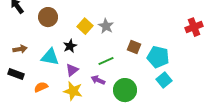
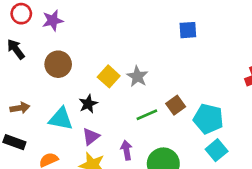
brown square: (134, 47) -> (176, 105), turned 32
green line: (106, 61) -> (147, 115), moved
purple arrow: (98, 80) -> (126, 150), turned 56

